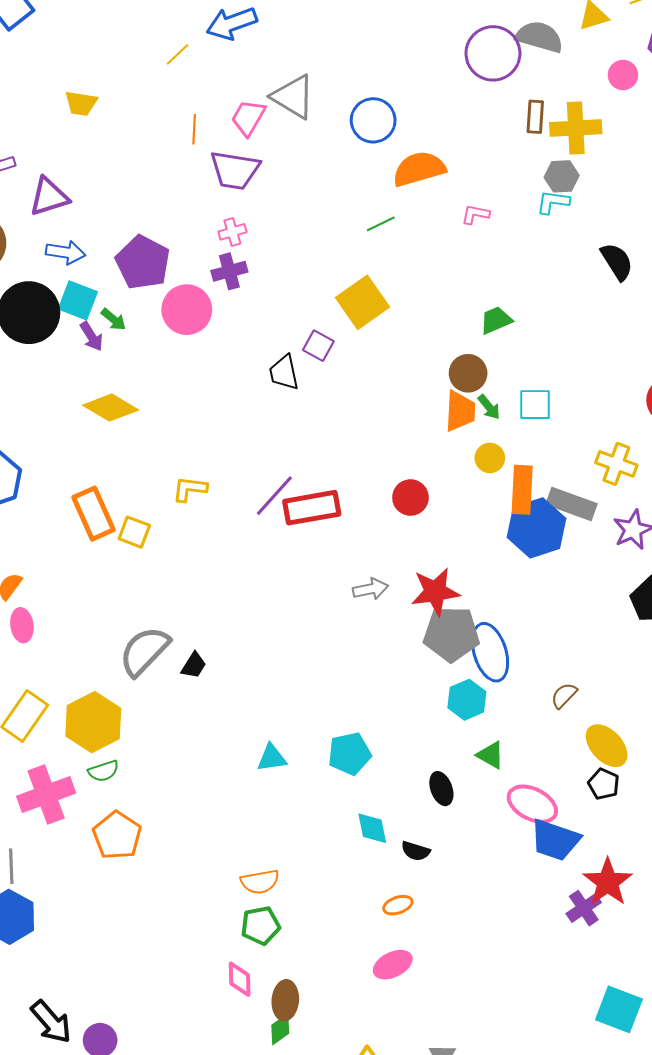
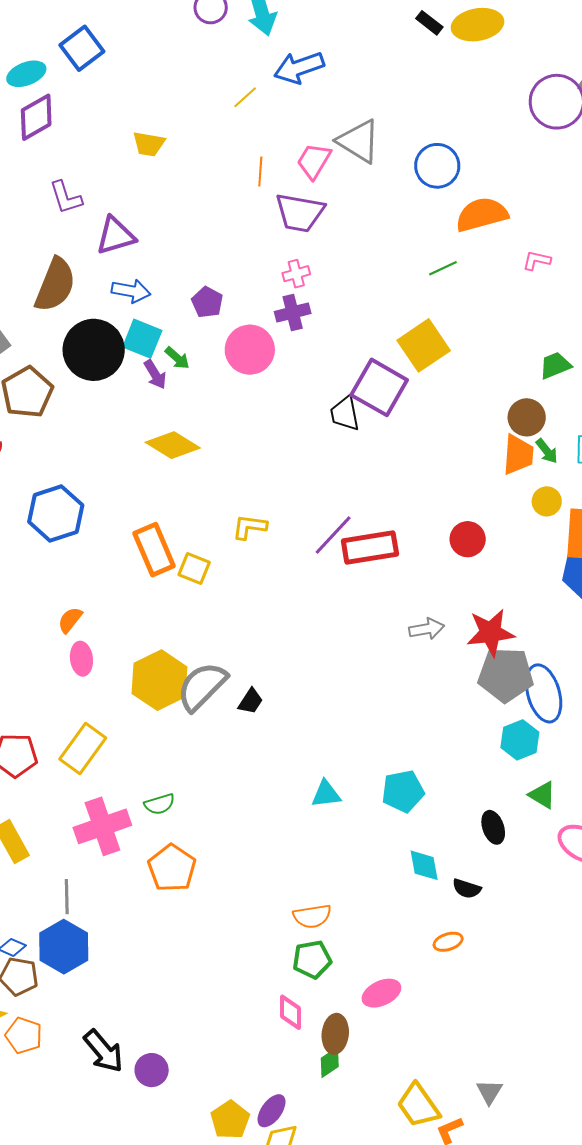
purple pentagon: (143, 262) -> (207, 302), size x0.6
purple square: (318, 346) -> (379, 387), size x1.8
yellow hexagon: (93, 722) -> (159, 680), moved
pink ellipse: (393, 965) -> (381, 993), moved

